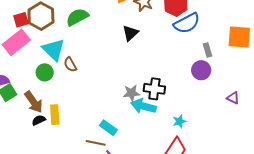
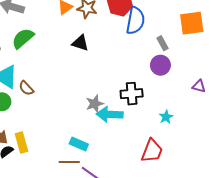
blue semicircle: (187, 23) -> (135, 21), turned -40
black triangle: (130, 33) -> (80, 43), turned -48
black cross: (154, 89) -> (132, 94), moved
cyan star: (179, 121) -> (166, 117), moved

